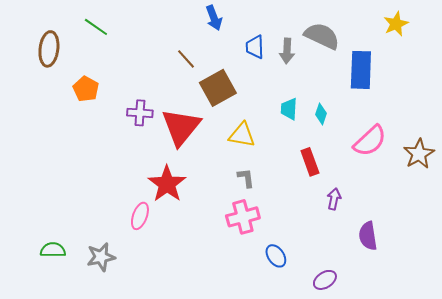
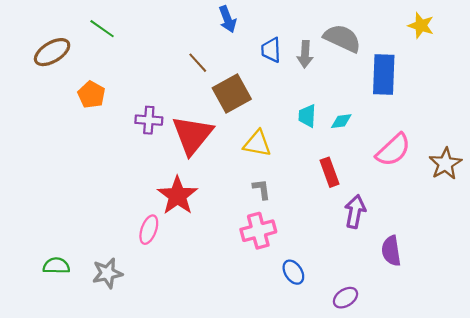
yellow star: (396, 24) -> (421, 26), turned -30
brown ellipse: (49, 49) -> (52, 52), turned 52
cyan diamond: (321, 114) -> (341, 121), turned 65
purple arrow: (334, 199) -> (355, 212), size x1.4

